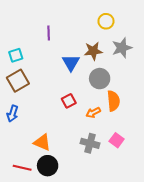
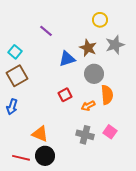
purple line: (49, 33) -> (46, 31), turned -48
brown star: (93, 51) -> (88, 48), turned 30
cyan square: (16, 55) -> (15, 52), turned -32
blue triangle: (71, 63) -> (67, 59), turned 42

